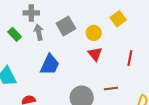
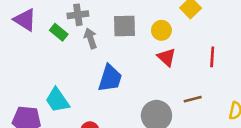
gray square: (66, 26) -> (125, 26), turned 36
green rectangle: (15, 34) -> (59, 32), moved

